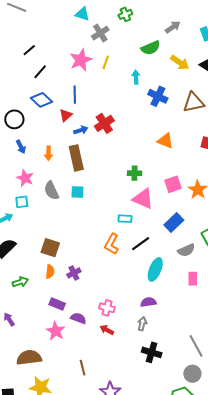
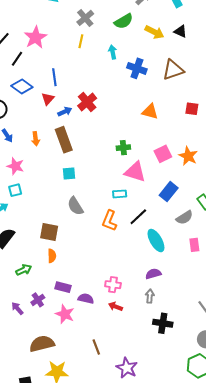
gray cross: (100, 33) -> (85, 18), moved
pink star: (81, 60) -> (36, 37), moved
gray semicircle: (51, 191) -> (75, 206), moved
cyan ellipse: (155, 269) -> (156, 241), turned -45
purple cross: (74, 273) -> (38, 300), moved

